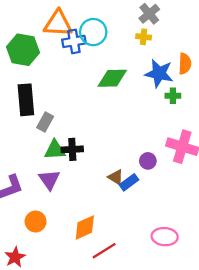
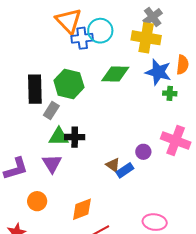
orange triangle: (58, 23) -> (69, 21), turned 40
yellow cross: (144, 37) -> (146, 38), size x2.0
green hexagon: (23, 50) -> (69, 84), moved

